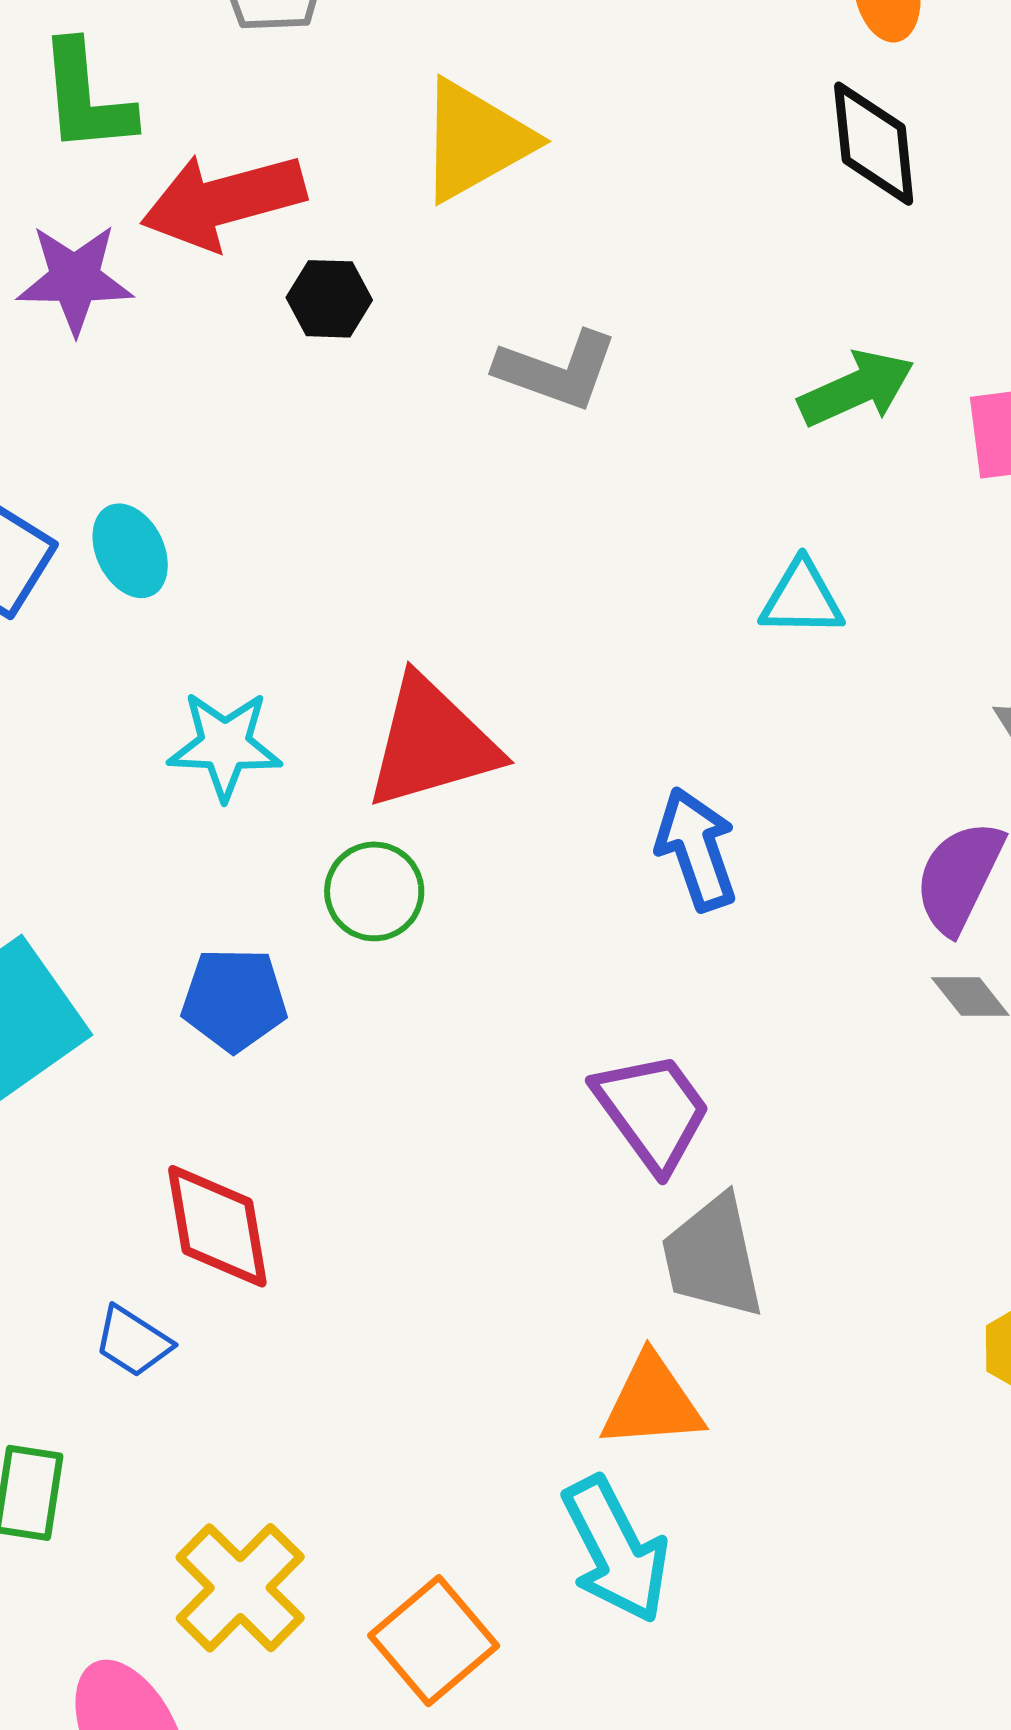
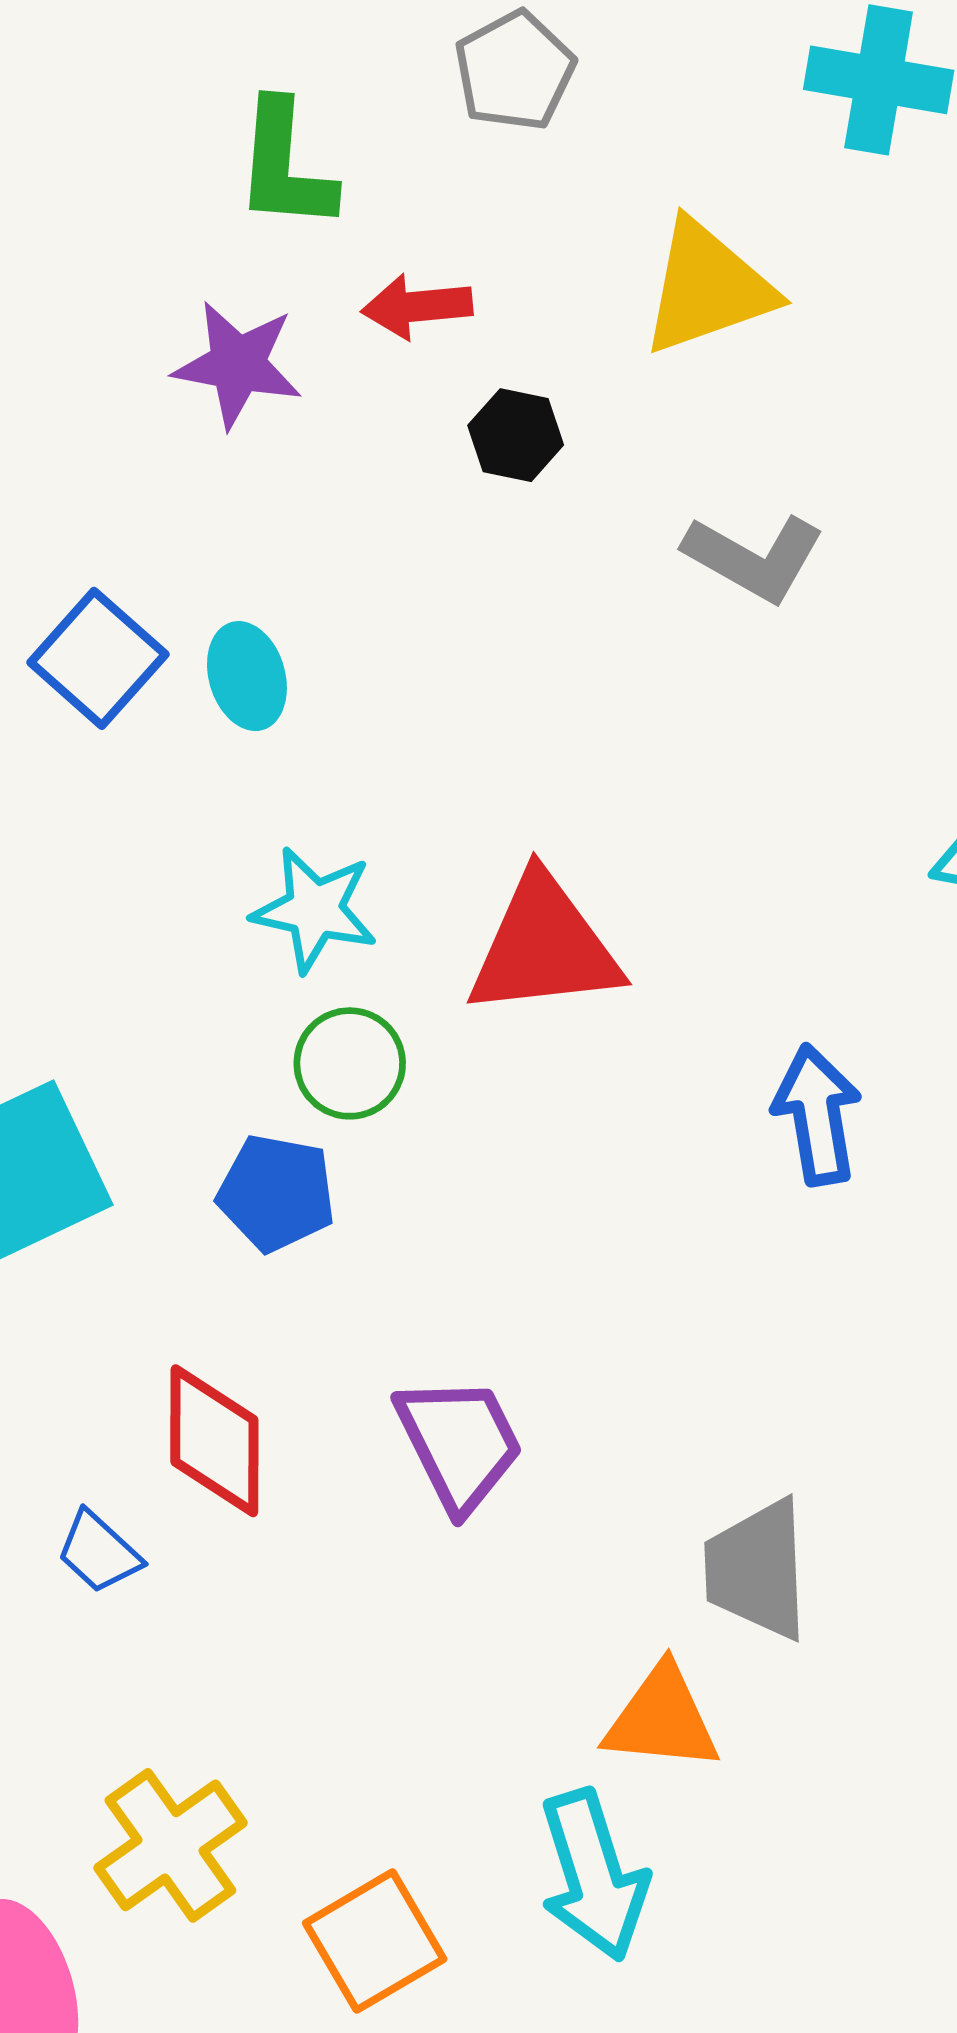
red arrow: (223, 201) -> (417, 306), size x0.6
green circle: (374, 891) -> (350, 1063), moved
purple trapezoid: (652, 1111) -> (459, 1443), moved

